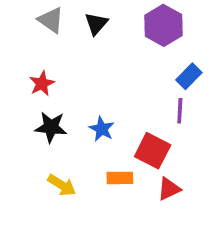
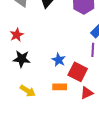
blue star: (102, 129) -> (59, 60), moved

